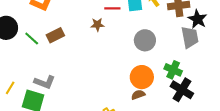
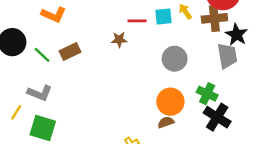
gray L-shape: (45, 82) -> (40, 93), moved

